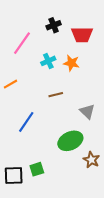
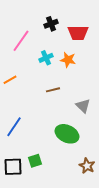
blue line: (26, 122) -> (14, 127), moved
green ellipse: (70, 141) -> (67, 134), turned 50
brown star: (91, 160) -> (87, 166), moved

